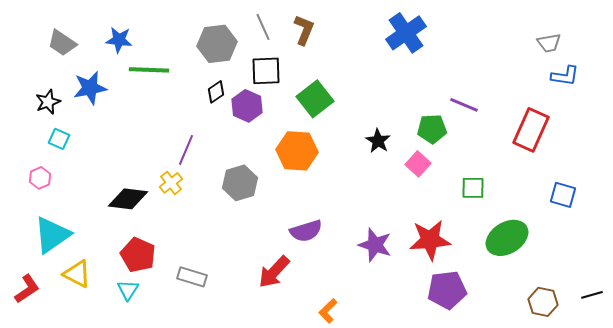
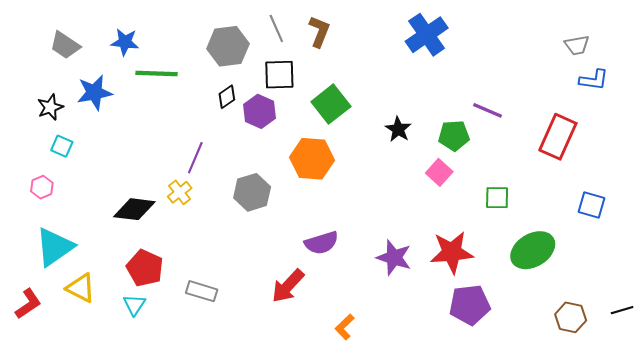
black star: (378, 141) -> (398, 129), moved

